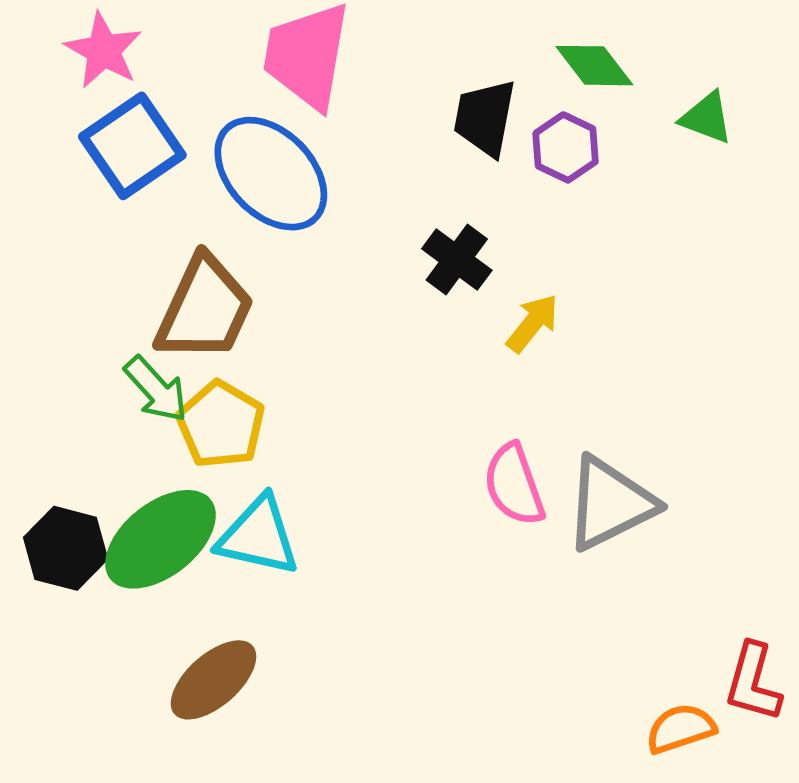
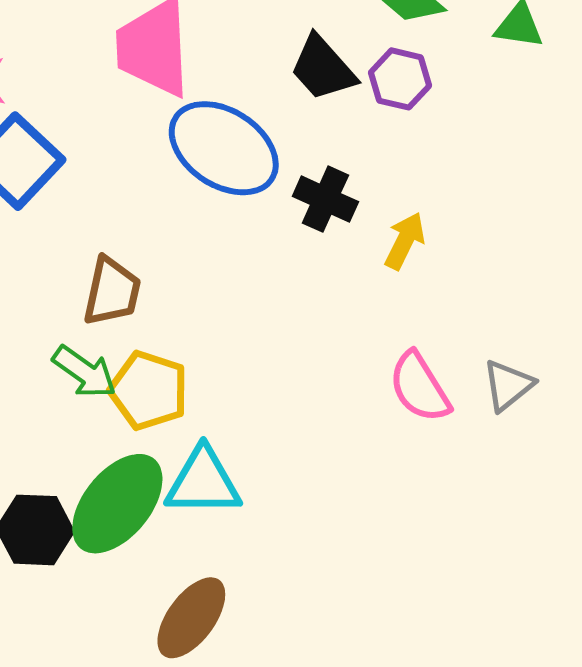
black trapezoid: (485, 118) -> (323, 68), turned -40
blue ellipse: (271, 174) -> (224, 148), moved
brown trapezoid: (205, 309) -> (112, 291), size x0.7
gray triangle: (610, 503) -> (508, 385), size x0.6

